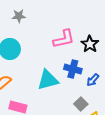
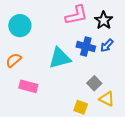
blue arrow: (93, 80) -> (107, 46), moved

